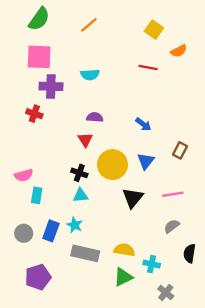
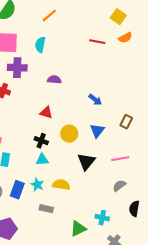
yellow square: (154, 30) -> (118, 17), moved
red line: (148, 67) -> (97, 42), moved
cyan semicircle: (90, 75) -> (40, 45), moved, turned 105
purple semicircle: (95, 117) -> (54, 80), moved
red triangle: (85, 140) -> (46, 113), turned -40
yellow circle: (112, 165) -> (69, 134), size x0.7
yellow semicircle: (124, 250) -> (61, 185), moved
gray rectangle: (85, 253) -> (46, 209), size x0.6

